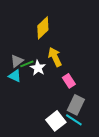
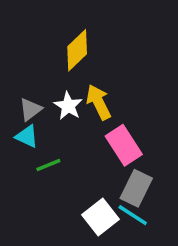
green line: (27, 64) -> (48, 165), moved
white star: (38, 68) -> (68, 106), moved
pink rectangle: (69, 81) -> (124, 145), size x1.5

